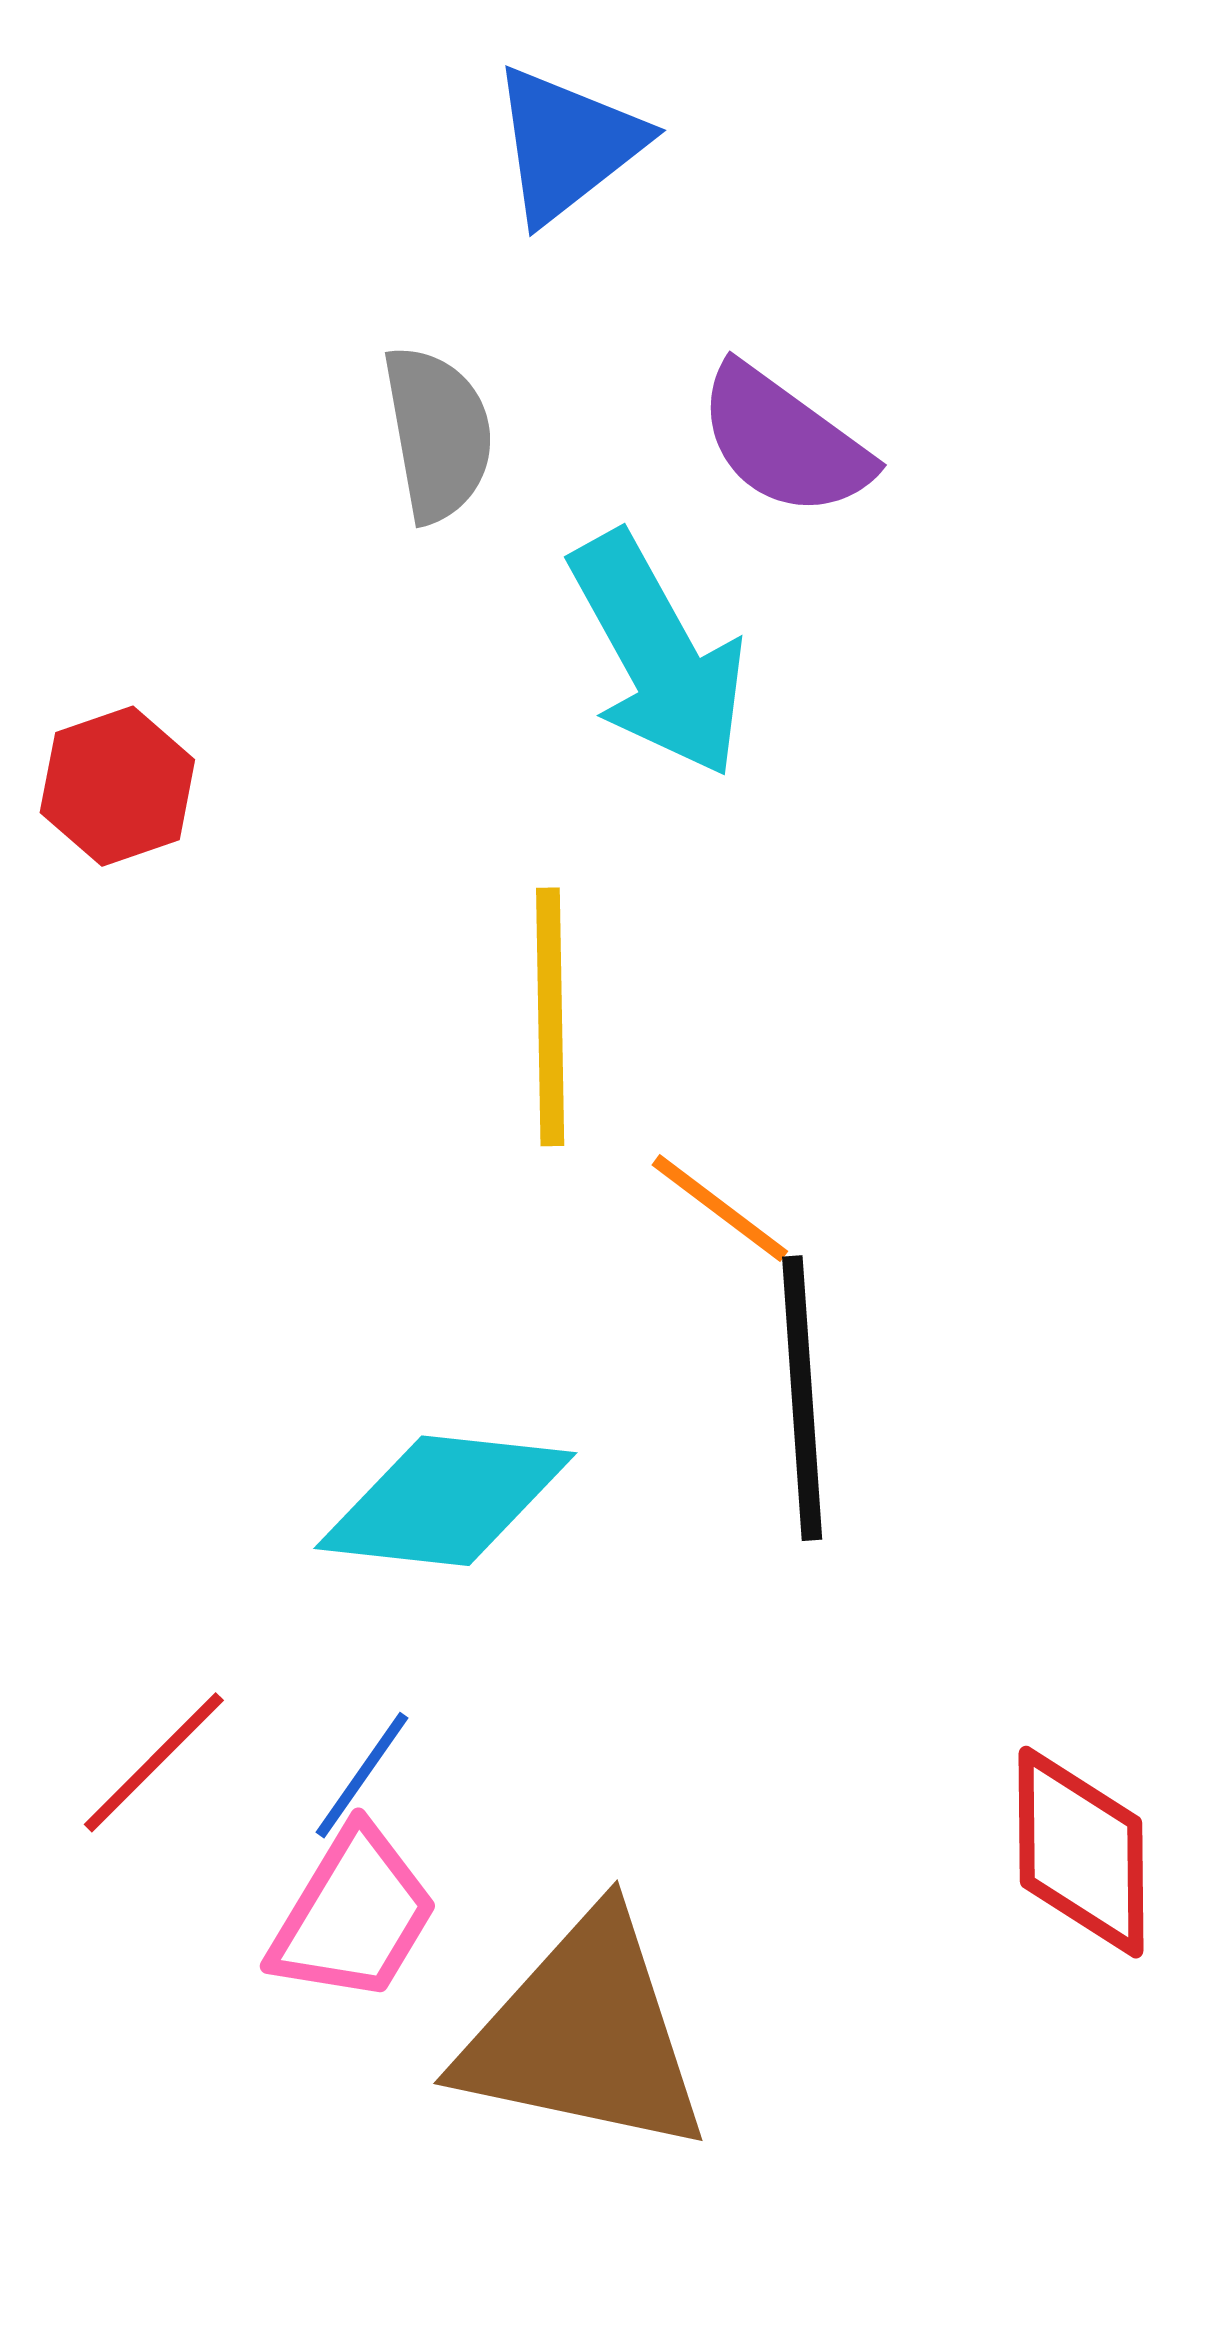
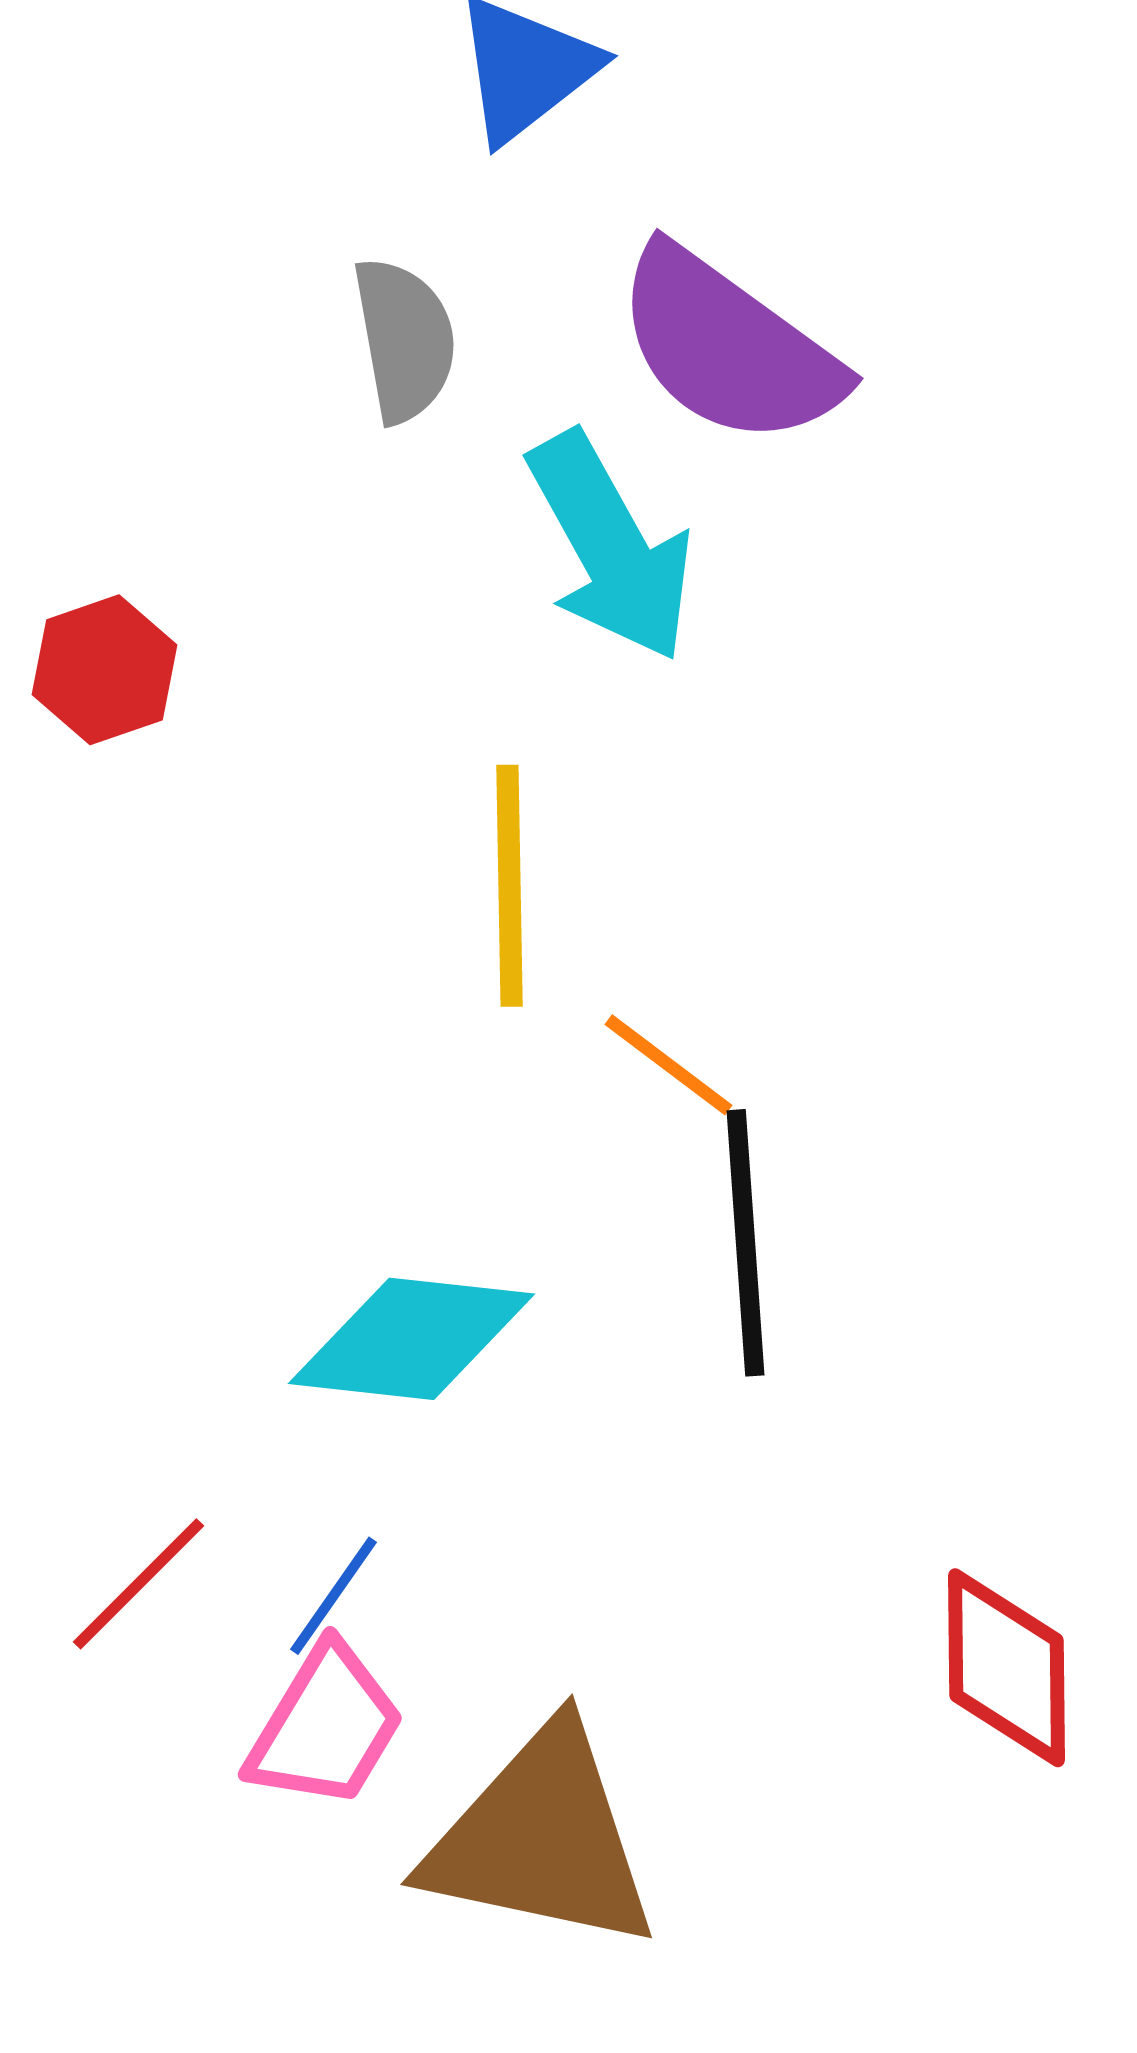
purple semicircle: (784, 441) -> (729, 347), size x1.4

